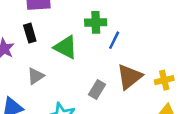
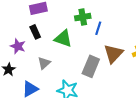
gray rectangle: (97, 89) -> (91, 66), size x1.5

